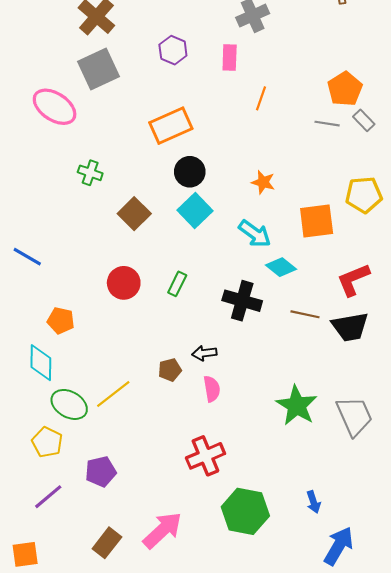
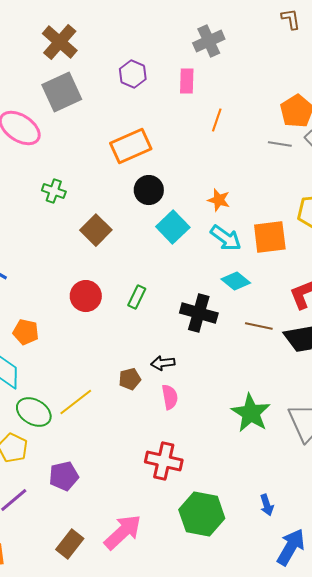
cyan square: (195, 211) -> (173, 227), moved
cyan arrow: (255, 234) -> (226, 238), moved
red cross: (205, 456) -> (164, 461), turned 36

